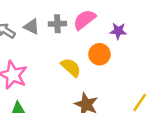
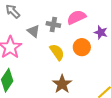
gray cross: (57, 24) -> (53, 24), moved
gray triangle: (31, 27) -> (33, 31), moved

